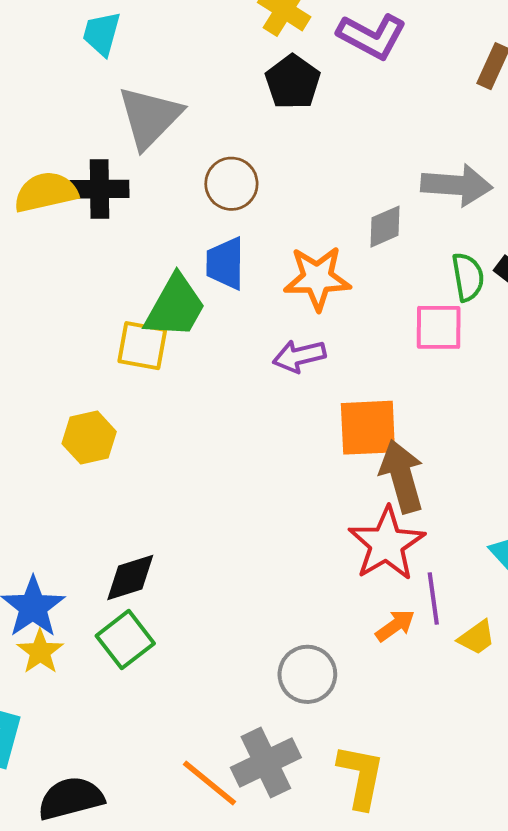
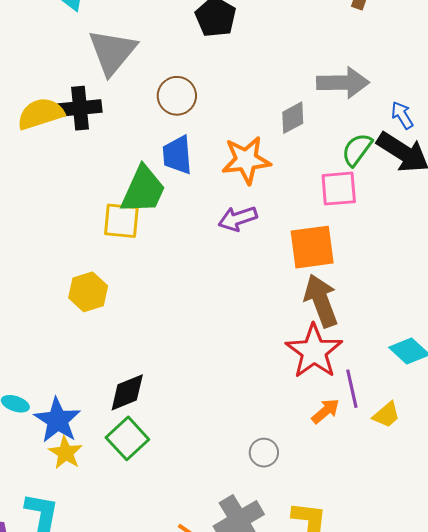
green semicircle: (468, 277) -> (357, 150), turned -129
orange square: (368, 428) -> (312, 247), moved
gray circle: (307, 674) -> (264, 453), size x0.7

